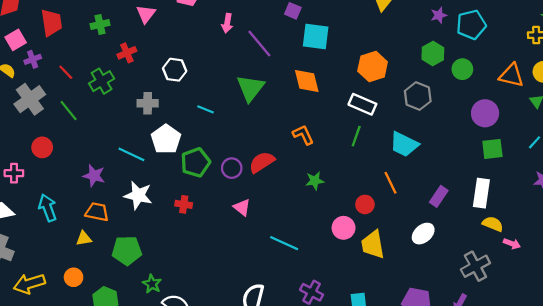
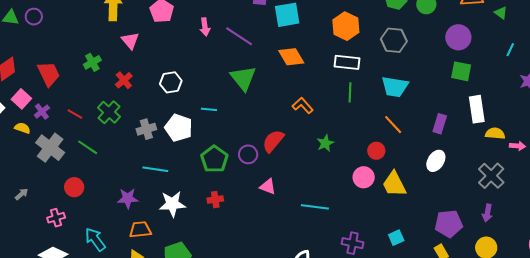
gray cross: (148, 103) -> (146, 129), moved
white pentagon: (166, 139) -> (179, 128), moved
green square: (492, 149) -> (461, 71), moved, turned 35

